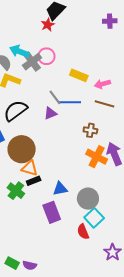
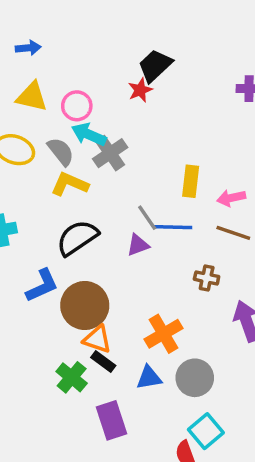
pink circle: (46, 56) -> (77, 106), moved
yellow rectangle: (79, 75) -> (191, 181), turned 72
orange cross: (97, 157) -> (164, 334), moved, turned 30
black rectangle: (34, 181) -> (103, 362), turned 56
gray circle: (88, 199) -> (195, 378), moved
purple rectangle: (52, 212) -> (112, 420), moved

